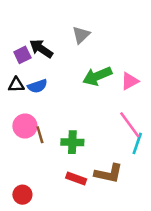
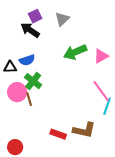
purple square: (22, 55) -> (35, 16), moved
black triangle: (16, 85) -> (10, 67), moved
green cross: (72, 142) -> (33, 81), moved, turned 36

